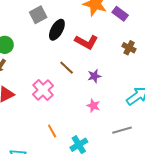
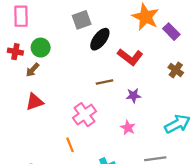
brown line: (67, 68) -> (104, 82), turned -63
pink cross: (43, 90) -> (84, 115), moved
orange line: (52, 131) -> (70, 145), moved

